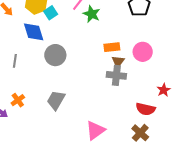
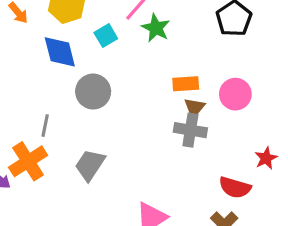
cyan square: (51, 13) -> (106, 36), moved
gray line: (15, 61) -> (45, 126), moved
orange cross: (18, 100) -> (28, 161), size x1.6

